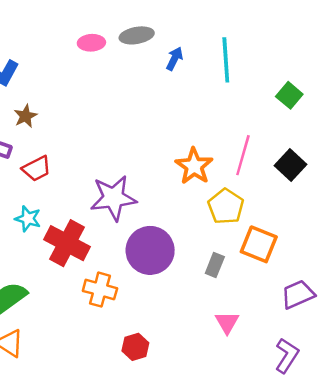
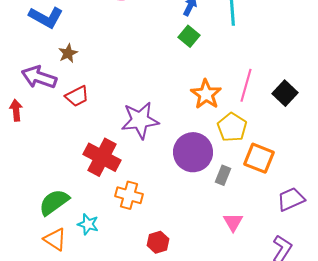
green square: (289, 95) -> (189, 36), moved
cyan star: (28, 219) -> (88, 224), moved
purple circle: (150, 250) -> (193, 152), moved

